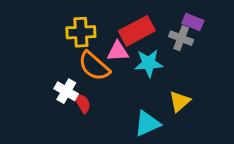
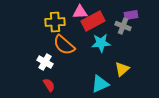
purple rectangle: (193, 22) -> (131, 15), turned -32
pink triangle: (118, 51) -> (80, 12), moved
red semicircle: (82, 103) -> (49, 85), moved

